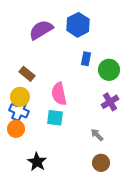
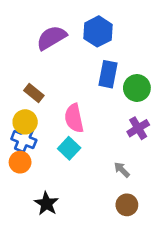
blue rectangle: (86, 59) -> (108, 74), size x1.5
cyan square: (55, 118) -> (69, 148), turned 36

